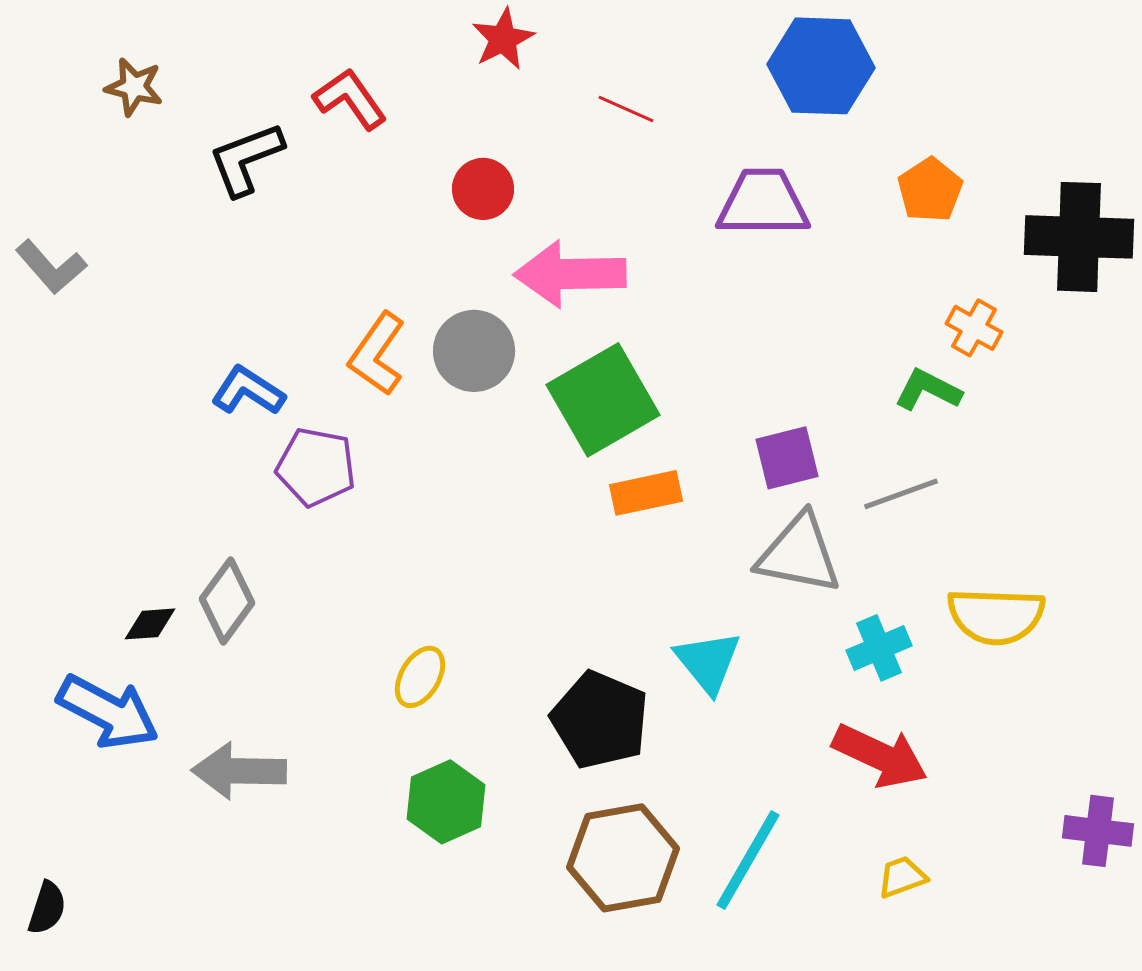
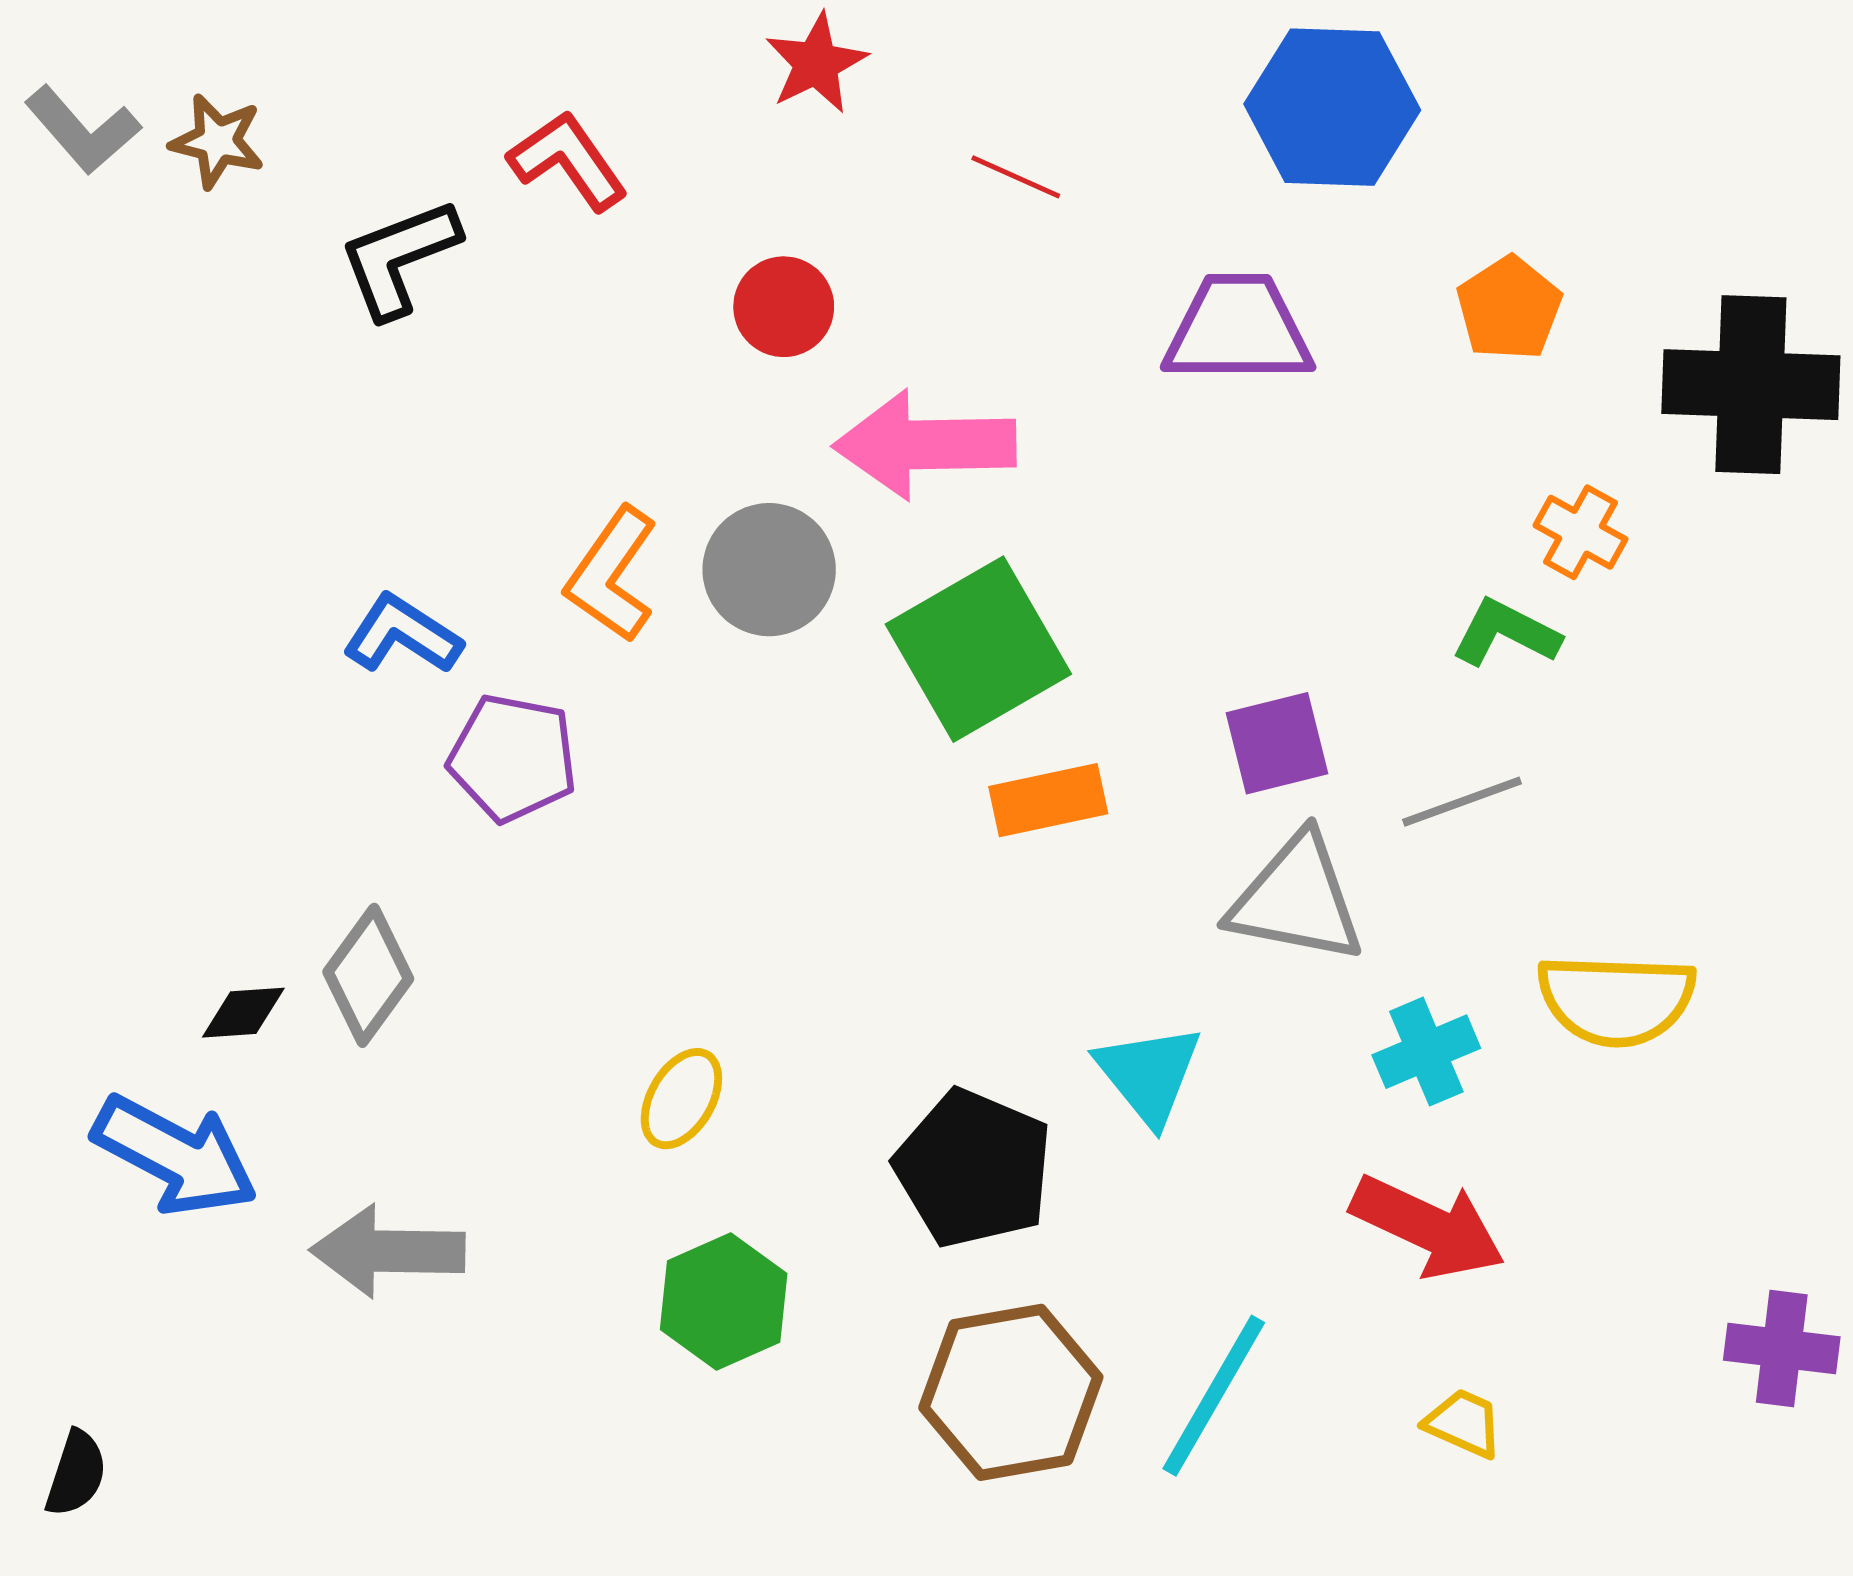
gray L-shape: (51, 267) -> (83, 130), moved
yellow trapezoid: (902, 877) -> (1464, 1423), turned 44

